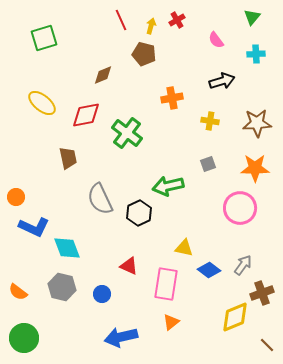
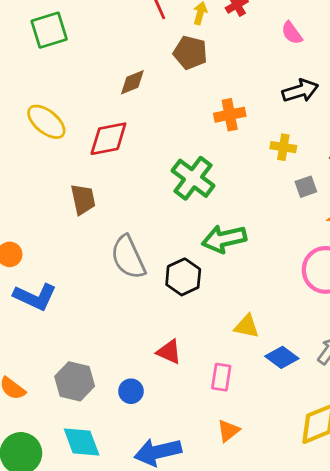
green cross: (127, 133) -> (193, 178), moved
gray square: (208, 164) -> (306, 187), moved
cyan diamond: (67, 248) -> (82, 442), moved
pink rectangle: (166, 284) -> (221, 377), size x0.6

